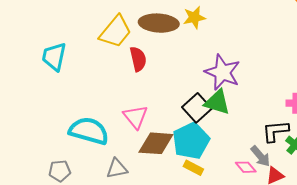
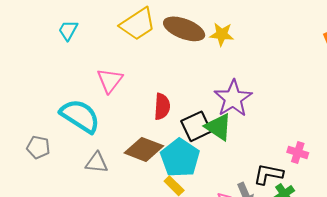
cyan trapezoid: (54, 57) -> (68, 30), size x0.7
red semicircle: (138, 59) -> (162, 107), moved
pink triangle: (135, 117) -> (110, 80), moved
cyan pentagon: (191, 141) -> (180, 158), turned -30

